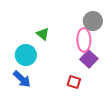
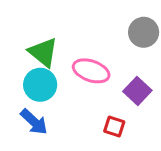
green triangle: (43, 34) -> (43, 52), moved, size x1.5
pink ellipse: (84, 40) -> (91, 71), moved, turned -70

